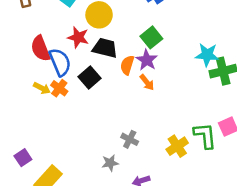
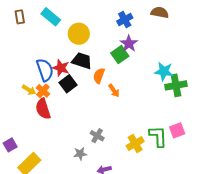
red star: (78, 37) -> (61, 68), moved
red semicircle: (40, 49) -> (43, 109), moved
purple star: (147, 60) -> (129, 44), moved

